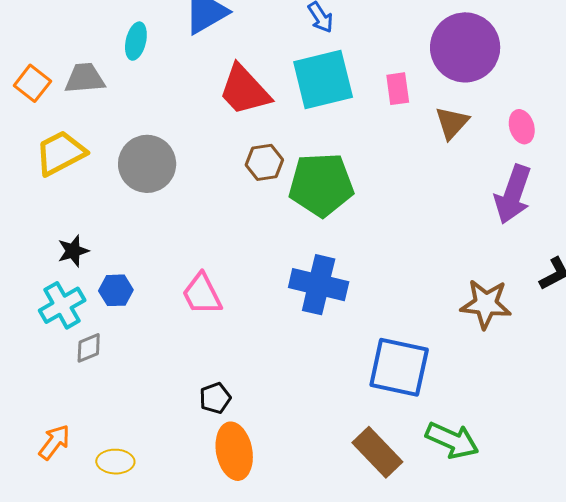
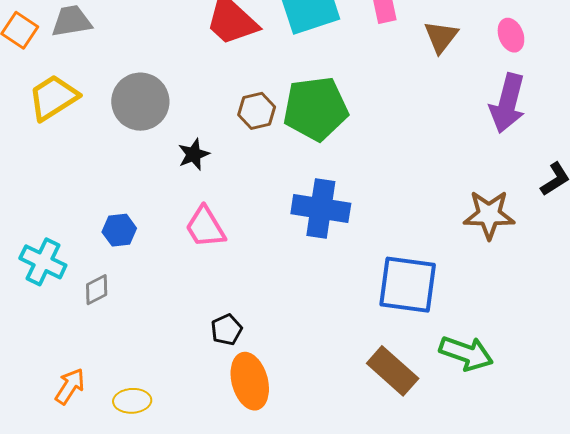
brown hexagon: (264, 162) -> (257, 111), moved
black star: (73, 251) -> (194, 154), moved
cyan cross: (62, 305) -> (43, 262), moved, turned -30

